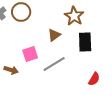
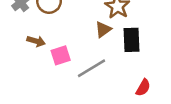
brown triangle: (54, 35) -> (103, 30), moved
brown arrow: (11, 70) -> (36, 41), moved

